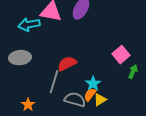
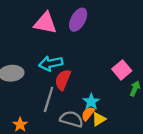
cyan arrow: (29, 25) -> (51, 63), moved
red semicircle: (67, 64) -> (63, 80), turned -42

